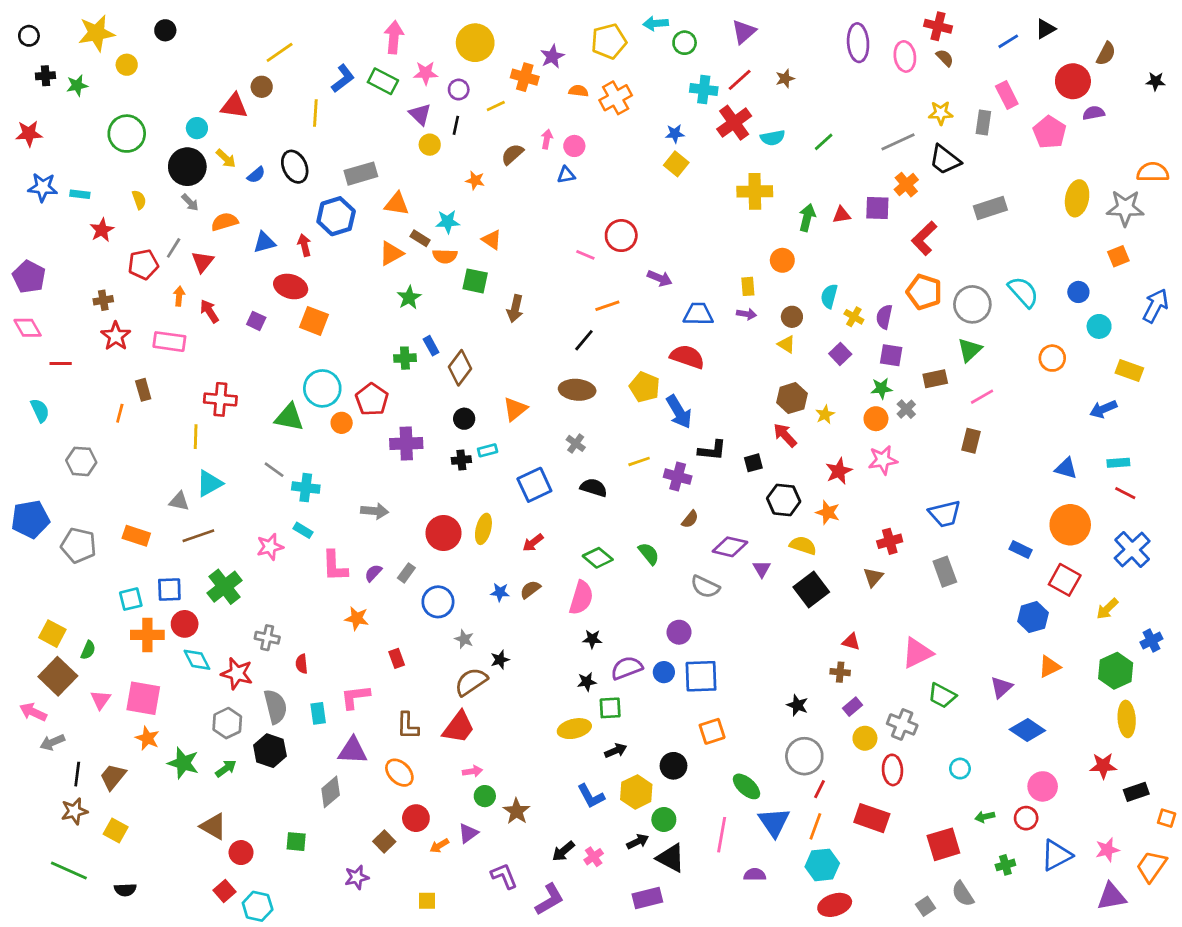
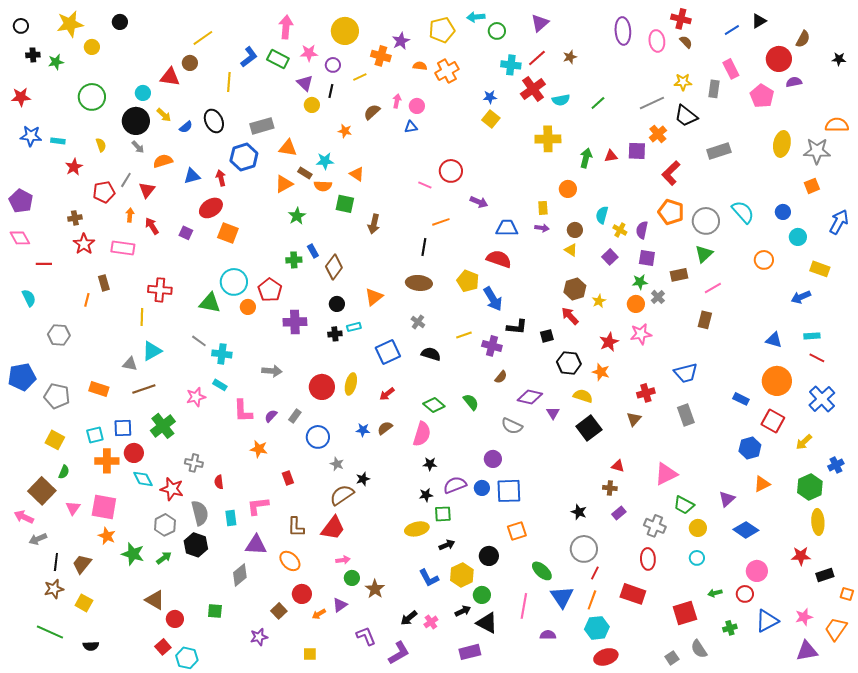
red ellipse: (291, 286) -> (211, 208), turned -50
black line: (584, 340) -> (424, 247), turned -30
yellow square: (52, 634) -> (55, 440), moved
yellow circle: (865, 738) -> (698, 528), moved

